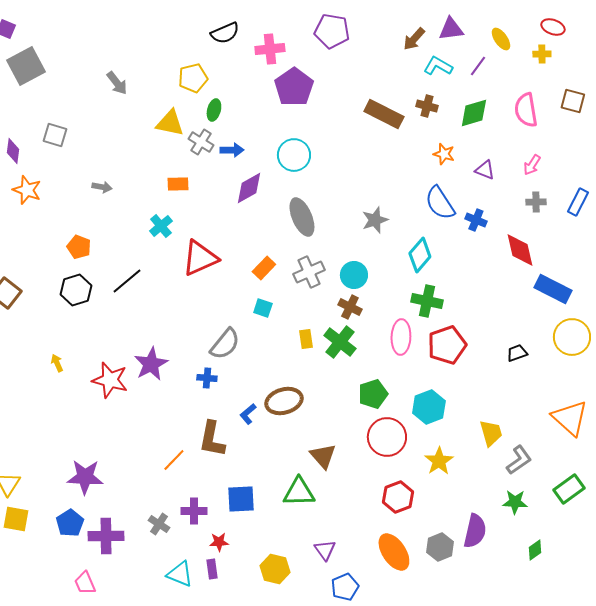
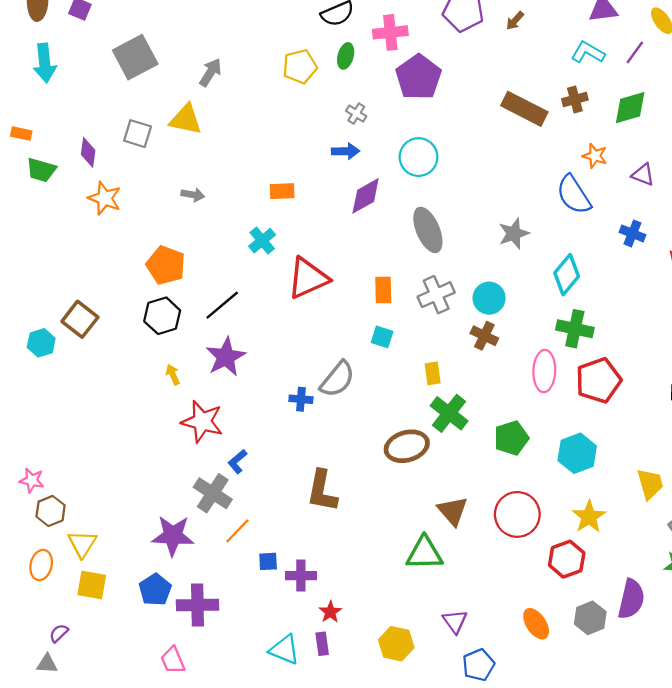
brown arrow: (414, 39) -> (515, 21), moved, size x0.7
gray square: (26, 66) -> (135, 57), moved
gray arrow: (117, 83) -> (210, 72), turned -110
brown cross: (427, 106) -> (575, 99), turned -30
green ellipse: (214, 110) -> (346, 56), moved
yellow triangle: (170, 123) -> (186, 119), moved
gray cross: (201, 142) -> (356, 114), moved, size x0.7
blue semicircle: (440, 203) -> (574, 195), moved
orange pentagon: (79, 247) -> (166, 265), size x1.4
orange rectangle: (264, 268) -> (383, 290), turned -45
green cross: (340, 342) -> (449, 413), moved
yellow arrow: (57, 363) -> (173, 375), moved
purple star: (151, 364) -> (226, 357), moved
blue cross: (207, 378) -> (301, 399), moved
blue L-shape: (248, 414) -> (237, 462), moved
red circle: (387, 437) -> (517, 514), moved
orange line: (174, 460) -> (237, 531), moved
red hexagon: (398, 497) -> (567, 559), moved
blue square: (241, 499) -> (268, 561), moved, size x0.6
gray cross: (159, 524) -> (213, 493), moved, size x1.5
red star: (219, 542) -> (330, 612), turned -30
orange ellipse: (394, 552) -> (536, 624), size x0.7

